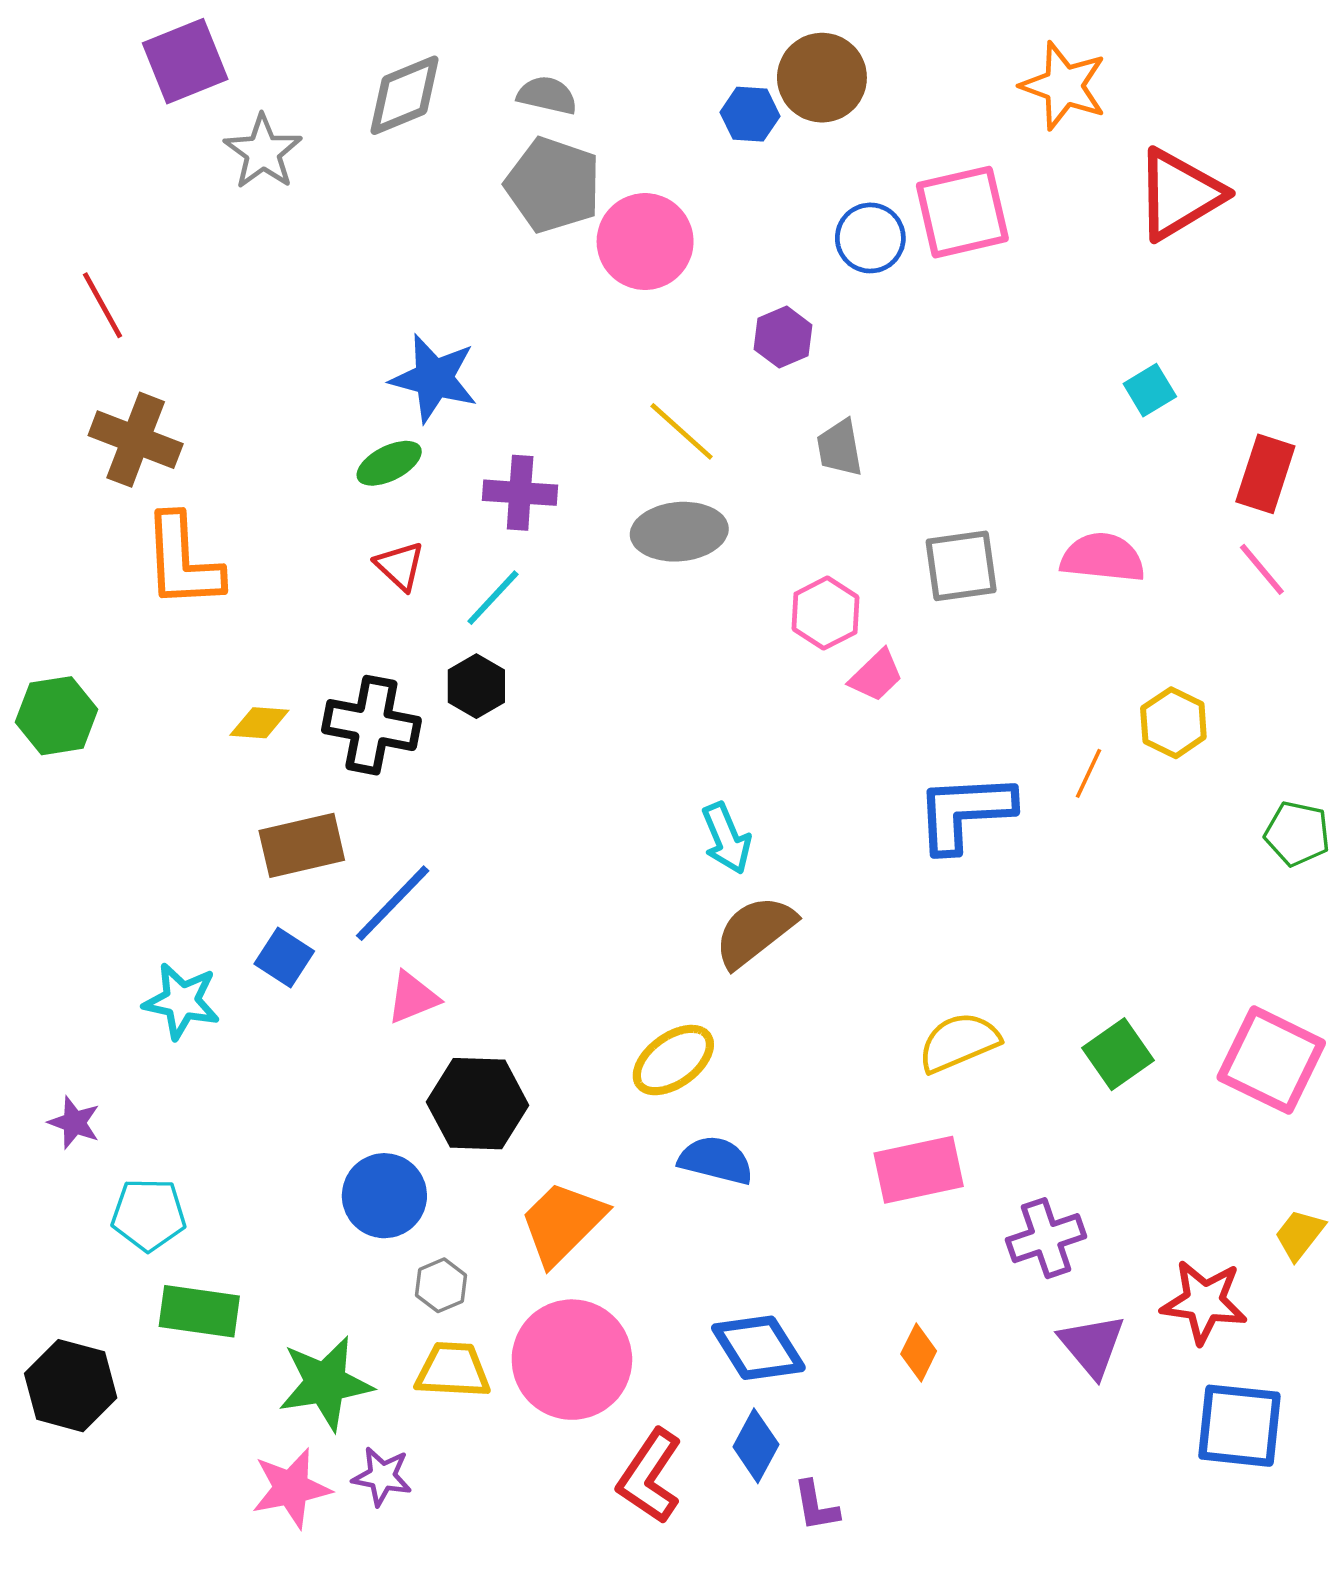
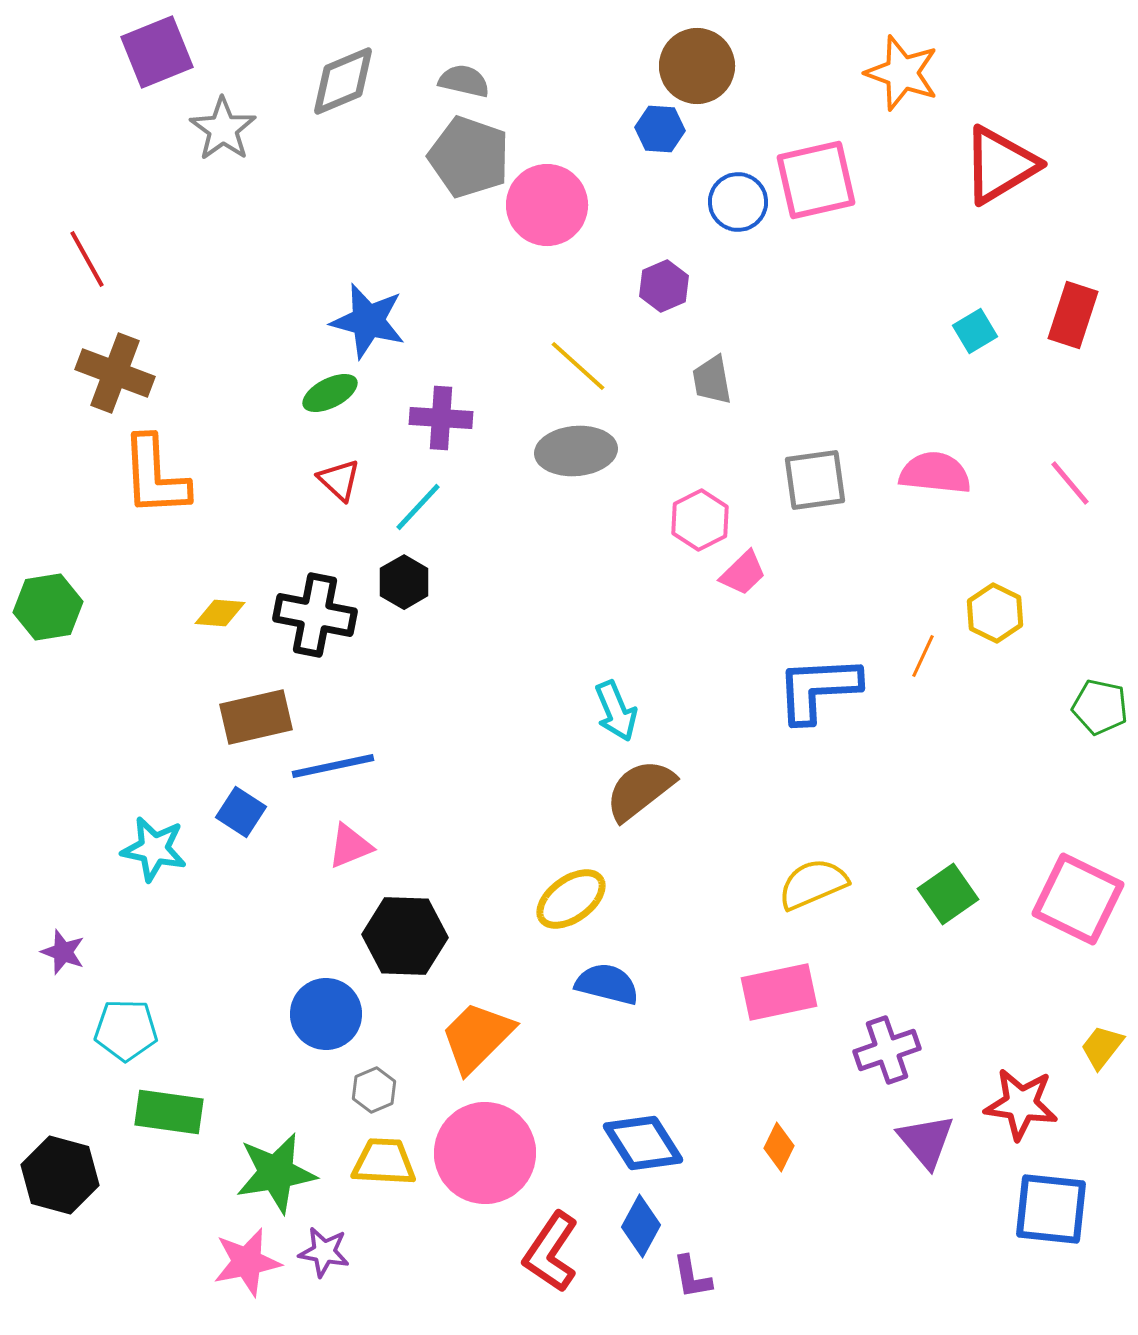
blue hexagon: (750, 114) -> (660, 129), moved
red rectangle: (1265, 474) -> (1073, 315), moved
blue line: (393, 903) -> (333, 766), turned 34

